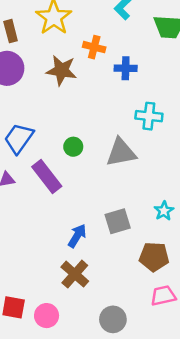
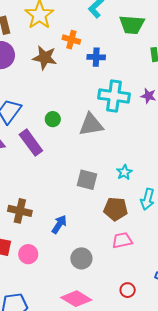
cyan cross: (149, 116) -> (114, 96), size x1.4
gray square: (118, 221) -> (87, 180), turned 30
blue arrow: (77, 236) -> (59, 224), moved
brown cross: (75, 274) -> (20, 211), moved, turned -30

